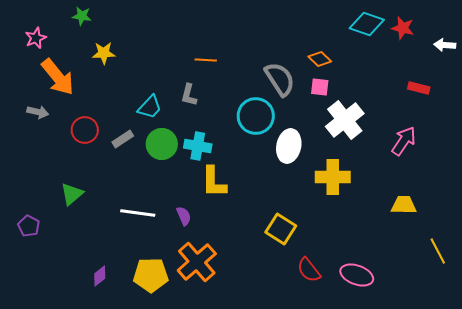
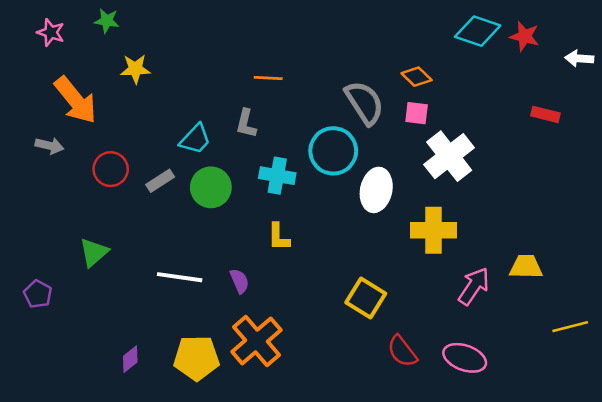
pink star: (36, 38) -> (51, 32), moved, turned -30
pink arrow: (404, 141) -> (474, 286), moved
cyan cross: (198, 146) -> (277, 176), moved
yellow L-shape: (214, 182) -> (279, 237), size x0.7
yellow line: (438, 251) -> (570, 327), turned -76

